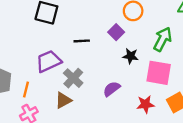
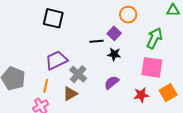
black line: (82, 41) -> (96, 41), moved
black star: (131, 56) -> (114, 54), moved
orange line: (26, 89) -> (46, 86), moved

